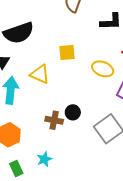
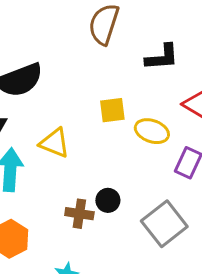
yellow square: (67, 52) -> (112, 110), moved

